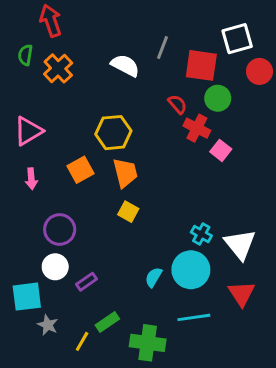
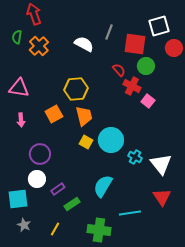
pink triangle: (28, 131) -> (19, 88), turned 40
cyan circle: (191, 270) -> (111, 140), moved
cyan semicircle: (154, 277) -> (103, 186), size x1.6
green rectangle: (107, 322) -> (72, 204), moved
gray star: (48, 325) -> (24, 225), moved

